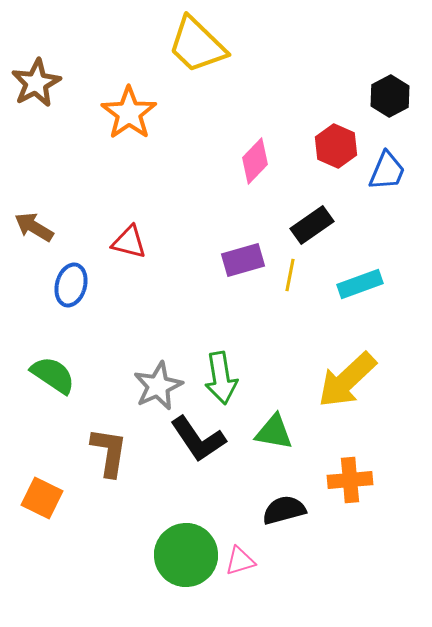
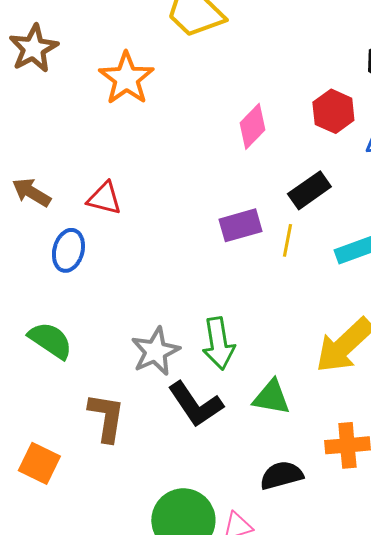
red triangle: (129, 242) -> (104, 198), moved

